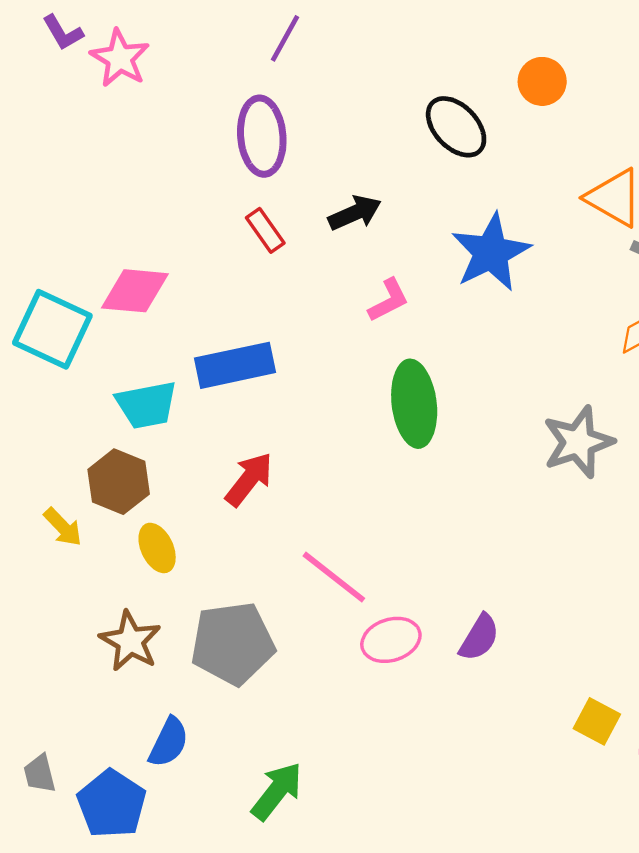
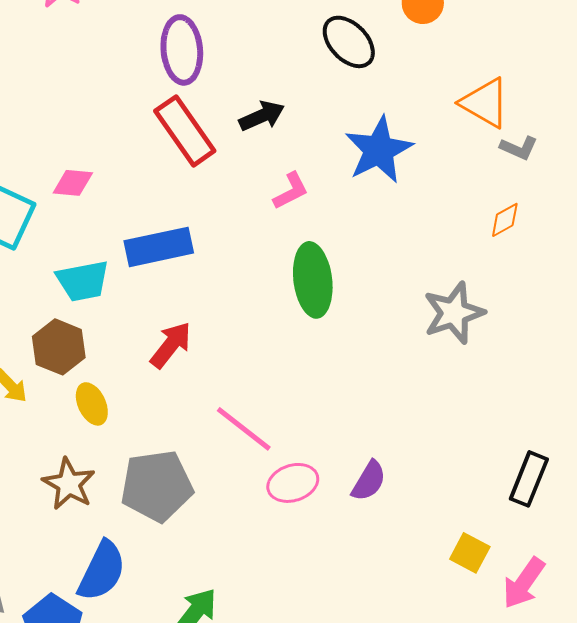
red rectangle: (265, 230) -> (185, 131), size x1.8
pink diamond: (135, 291) -> (73, 183), size x0.7
blue semicircle: (169, 742) -> (102, 571), size x1.4

